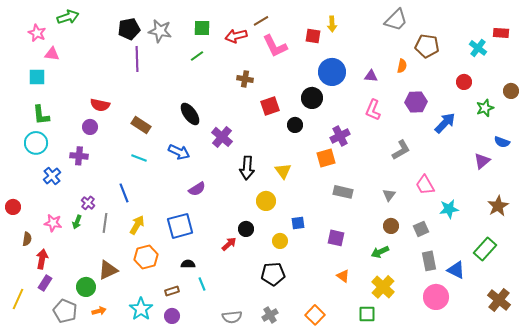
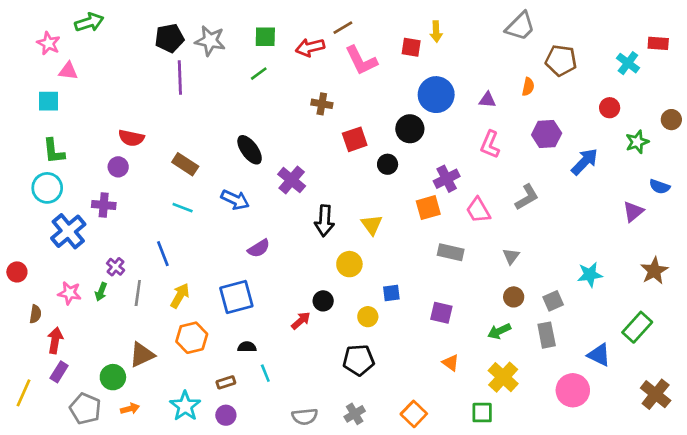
blue cross: (52, 176) -> (68, 231), size x1.5
pink trapezoid: (425, 185) -> (478, 210), moved
gray rectangle: (429, 261) -> (547, 335), moved

